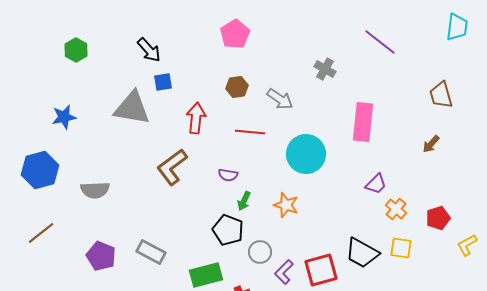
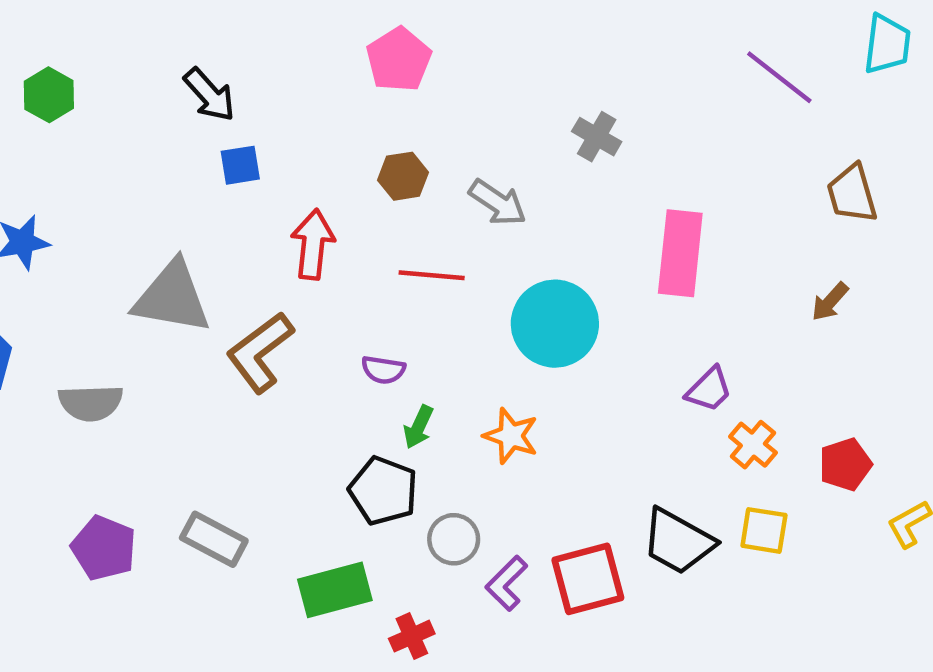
purple line: (380, 42) -> (779, 77), moved
gray triangle: (132, 108) -> (172, 297), moved

